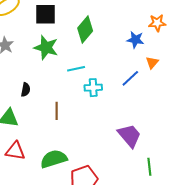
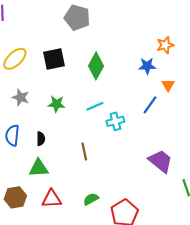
green star: (46, 48) -> (56, 104), moved, size x0.7
black semicircle: (26, 90) -> (41, 139), moved
green semicircle: (54, 159) -> (91, 199), size x0.6

